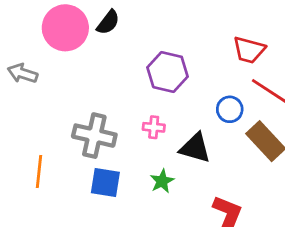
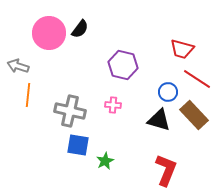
black triangle: (195, 148) -> (159, 120), moved
orange line: (39, 171) -> (28, 95), moved
green star: (162, 181) -> (105, 161), moved

